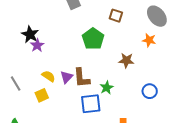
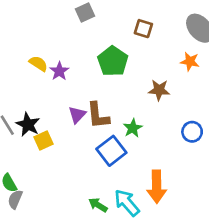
black star: (30, 34) -> (28, 125), moved
purple star: (37, 45) -> (59, 71), moved
yellow semicircle: (49, 76) -> (38, 64), moved
blue square: (91, 104) -> (111, 151), turned -30

